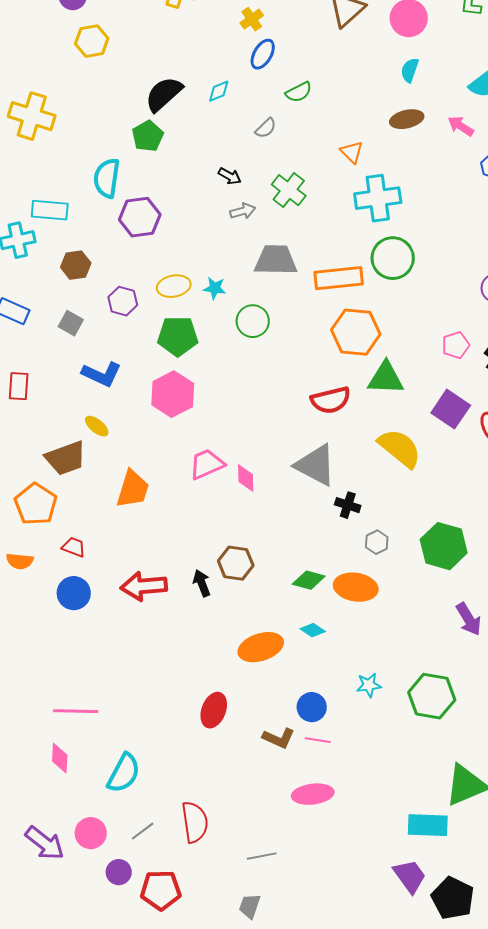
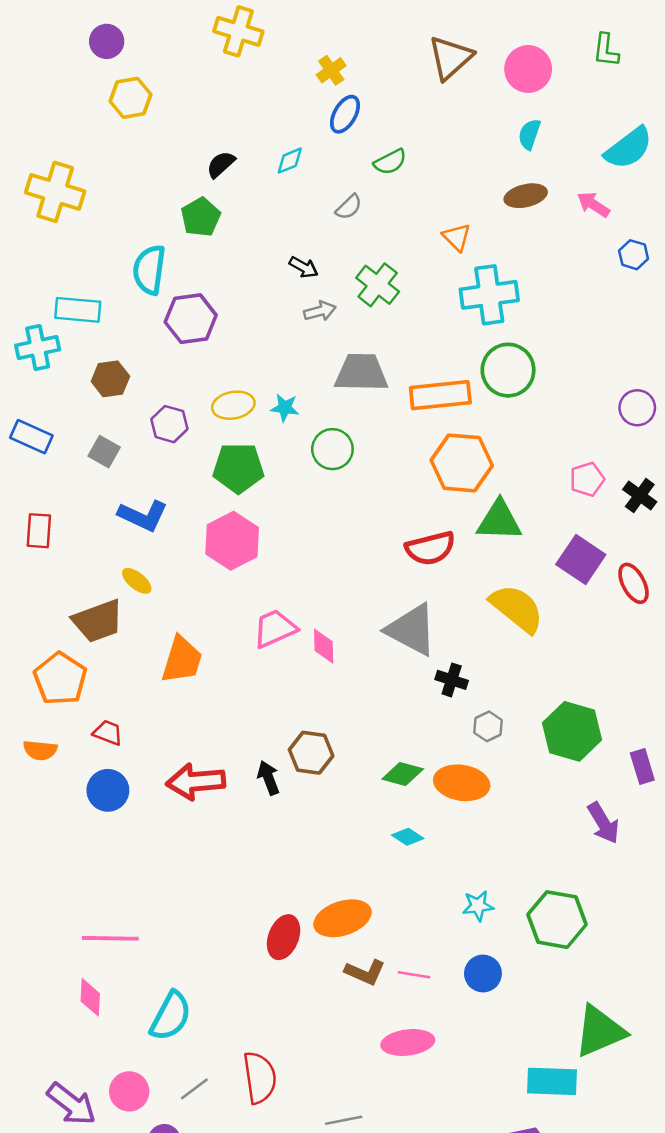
black semicircle: (164, 94) -> (221, 164), size x0.6
orange ellipse: (261, 647) -> (342, 918), moved
blue circle: (312, 707) -> (483, 973), moved

